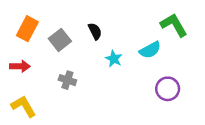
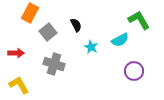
orange rectangle: (27, 29) -> (30, 13), moved
gray cross: (67, 80) -> (54, 64), size x1.5

